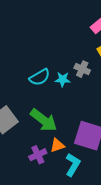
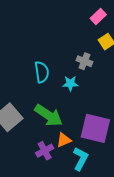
cyan semicircle: (40, 77) -> (42, 72), turned -65
cyan star: (63, 79) -> (70, 84), moved

